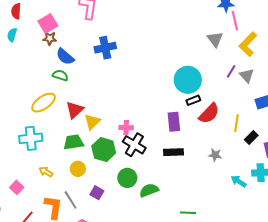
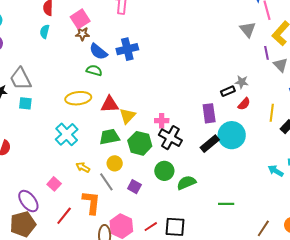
blue cross: (105, 48) -> (127, 49), moved
purple line: (231, 71) -> (267, 53), moved, turned -40
cyan circle: (188, 80) -> (232, 135), moved
yellow ellipse: (43, 103) -> (78, 98), turned 30
red triangle: (75, 110) -> (110, 104), turned 42
red semicircle: (209, 113) -> (244, 104), size x0.6
cyan cross: (31, 138) -> (67, 134), turned -35
black rectangle: (173, 152) -> (210, 144), turned -36
gray star: (215, 155) -> (242, 82), moved
gray line: (71, 200) -> (106, 182), moved

